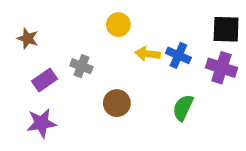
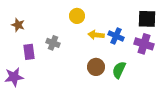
purple rectangle: (45, 80) -> (29, 52), turned -63
brown circle: (117, 103) -> (96, 67), moved
purple star: (41, 123) -> (14, 77), moved

